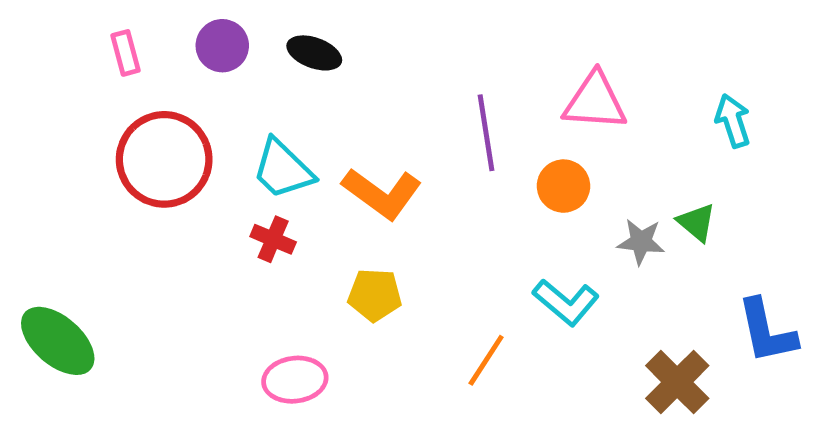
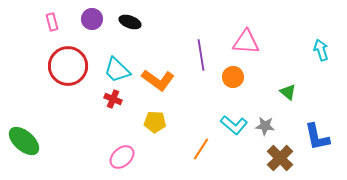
cyan arrow: (733, 121) -> (321, 50), moved
gray star: (641, 242) -> (265, 126), moved
pink ellipse: (295, 380) -> (122, 157), turned -35

